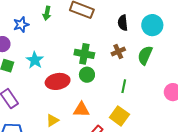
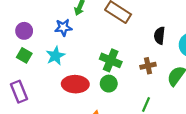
blue star: (21, 25) -> (63, 27), moved

